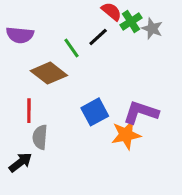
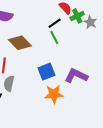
green line: (72, 48) -> (54, 37), moved
orange star: (126, 135) -> (54, 94), moved

